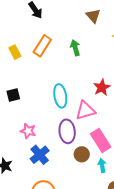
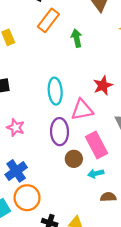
orange rectangle: (42, 46) -> (48, 20), moved
blue cross: (40, 155) -> (16, 171), moved
cyan arrow: (102, 166) -> (96, 173), turned -96

